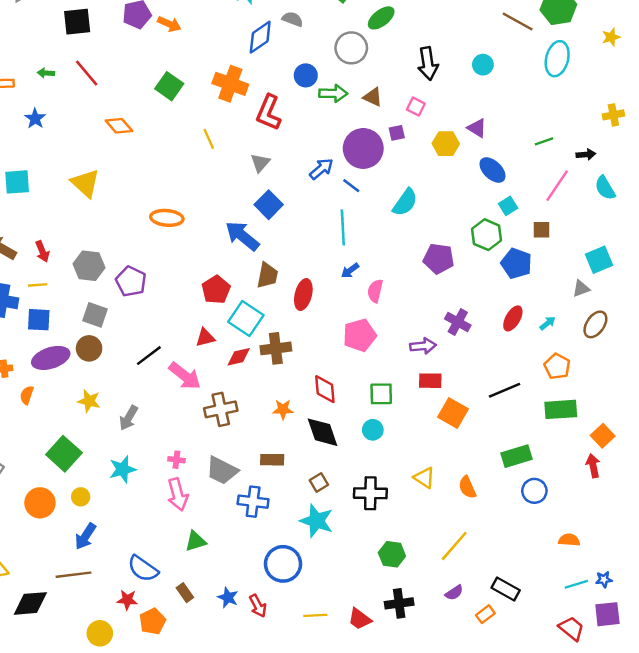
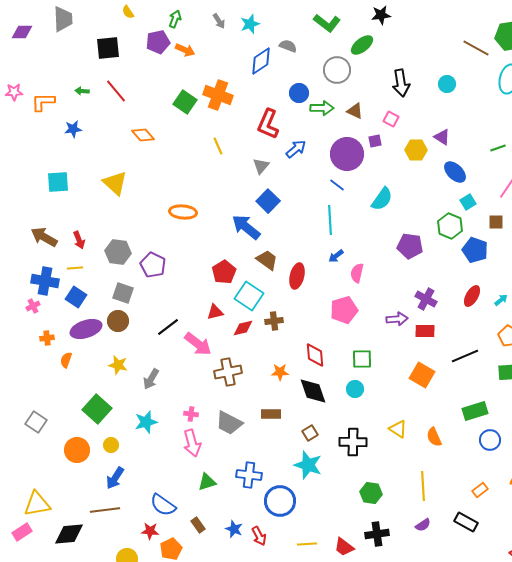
orange cross: (230, 84) -> (218, 95), moved
blue star: (35, 119) -> (73, 129), turned 30
blue arrow: (321, 169) -> (296, 149), moved
brown trapezoid: (267, 275) -> (267, 260), turned -65
blue square: (39, 320) -> (76, 297), turned 30
brown cross: (276, 348) -> (274, 321), size x0.7
red rectangle: (430, 381) -> (425, 331), moved
blue cross: (253, 502) -> (249, 475), moved
yellow line: (454, 546) -> (423, 486), turned -44
orange rectangle: (485, 614) -> (480, 490), moved

